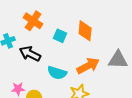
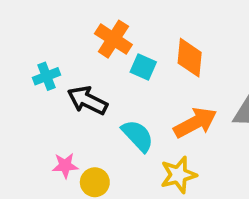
orange cross: (33, 21) -> (113, 39), moved
cyan semicircle: (57, 73) -> (138, 136), turned -150

